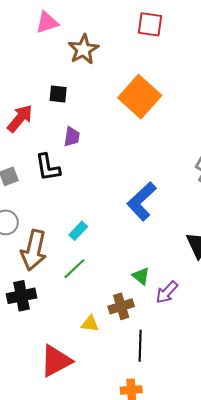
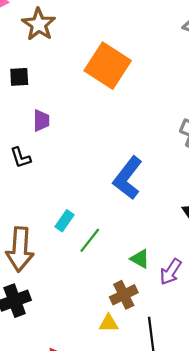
black L-shape: (48, 167) -> (21, 158), size x0.7
green line: (74, 269) -> (90, 240), moved
yellow triangle: (90, 324) -> (109, 323), moved

